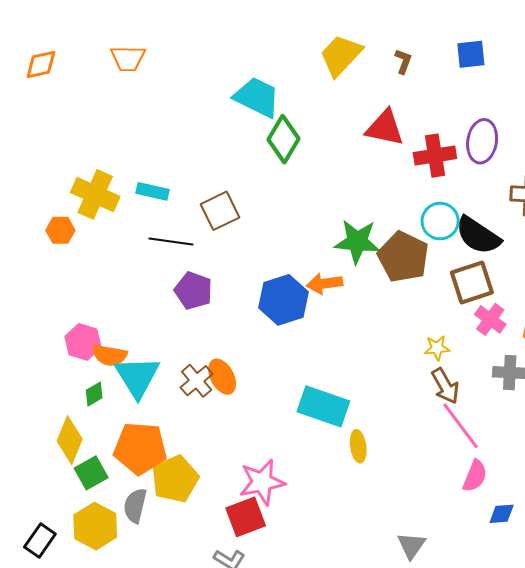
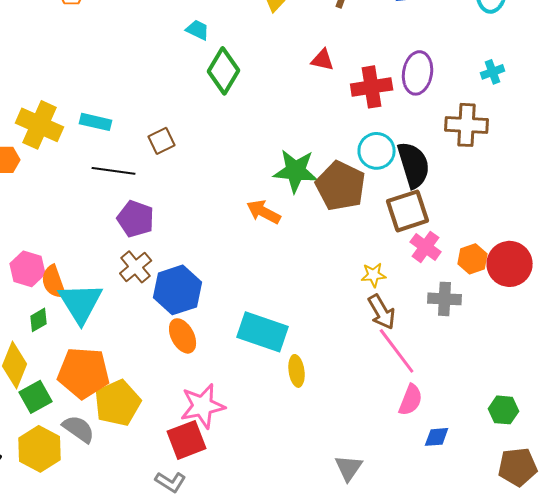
cyan trapezoid: (257, 97) -> (198, 30), size x0.5
red triangle: (385, 128) -> (323, 60), size x0.6
brown square: (220, 211) -> (162, 141), size x0.7
black semicircle: (478, 235) -> (414, 165), turned -141
orange arrow: (324, 284) -> (264, 212), turned 36
blue hexagon: (284, 300) -> (178, 290), moved
orange semicircle: (110, 355) -> (54, 282), turned 60
orange ellipse: (222, 377) -> (183, 336), moved
brown cross: (197, 381) -> (136, 267), moved
gray semicircle: (135, 506) -> (79, 429), turned 112

